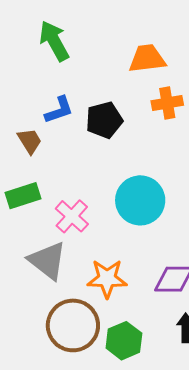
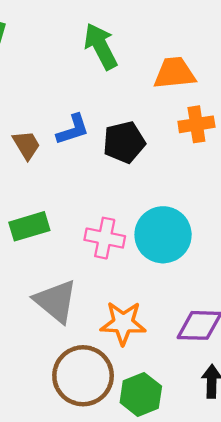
green arrow: (54, 41) -> (101, 46), moved
brown trapezoid: (30, 141) -> (26, 145), moved
pink cross: (72, 216) -> (105, 238), moved, turned -32

